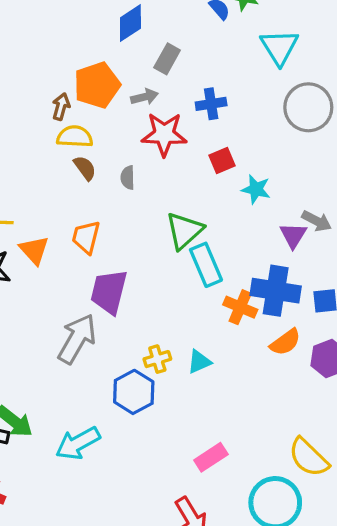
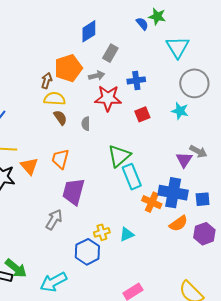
cyan star: (256, 189) -> (180, 111), moved
gray arrow: (77, 339) -> (54, 220), size x0.7

